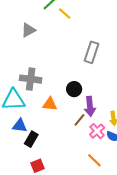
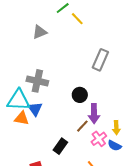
orange triangle: (50, 104) -> (22, 118), moved
blue triangle: (20, 126) -> (35, 109), moved, turned 42
black rectangle: (31, 139) -> (60, 146), moved

